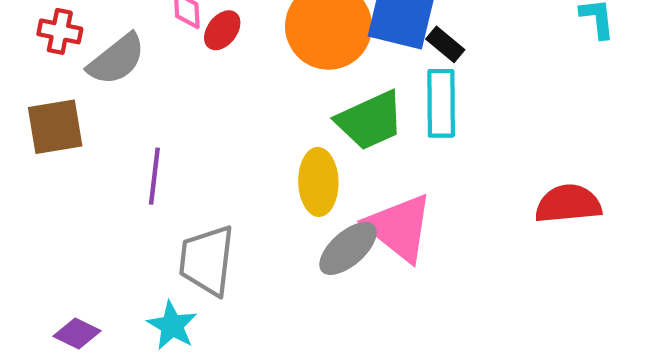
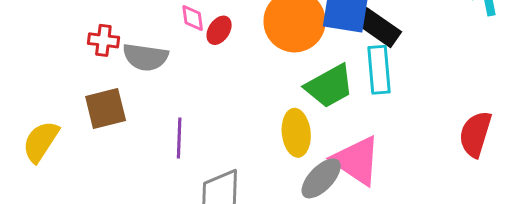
black rectangle: (445, 44) -> (379, 28), size x1.6
gray semicircle: (117, 59) -> (145, 57), turned 51
red semicircle: (568, 204) -> (475, 134), turned -63

